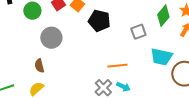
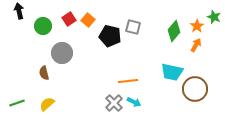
gray square: (138, 32) -> (133, 27), moved, turned 35
brown semicircle: (39, 66) -> (44, 73), moved

